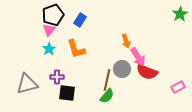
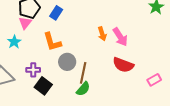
cyan star: (49, 49) -> (14, 42), moved
pink arrow: (138, 57) -> (120, 37), moved
gray circle: (122, 69) -> (67, 62), moved
black square: (67, 93) -> (43, 86), turned 30

